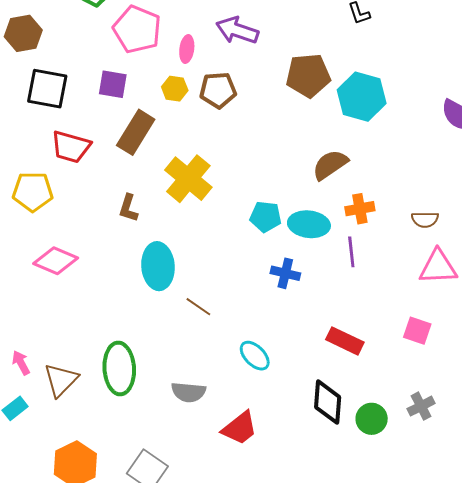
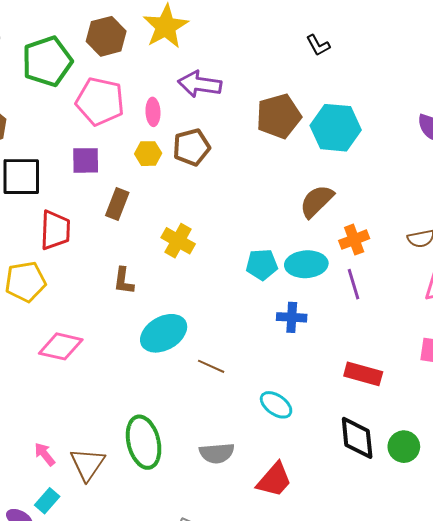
brown rectangle: (136, 132) -> (117, 204), size x0.7
red trapezoid: (71, 147) -> (55, 230), turned -93
yellow cross: (188, 179) -> (178, 241), size x0.7
cyan ellipse: (158, 266) -> (164, 333), turned 75

